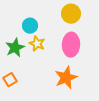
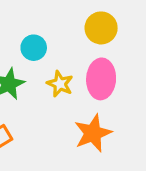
yellow star: (37, 44) -> (60, 84), moved

